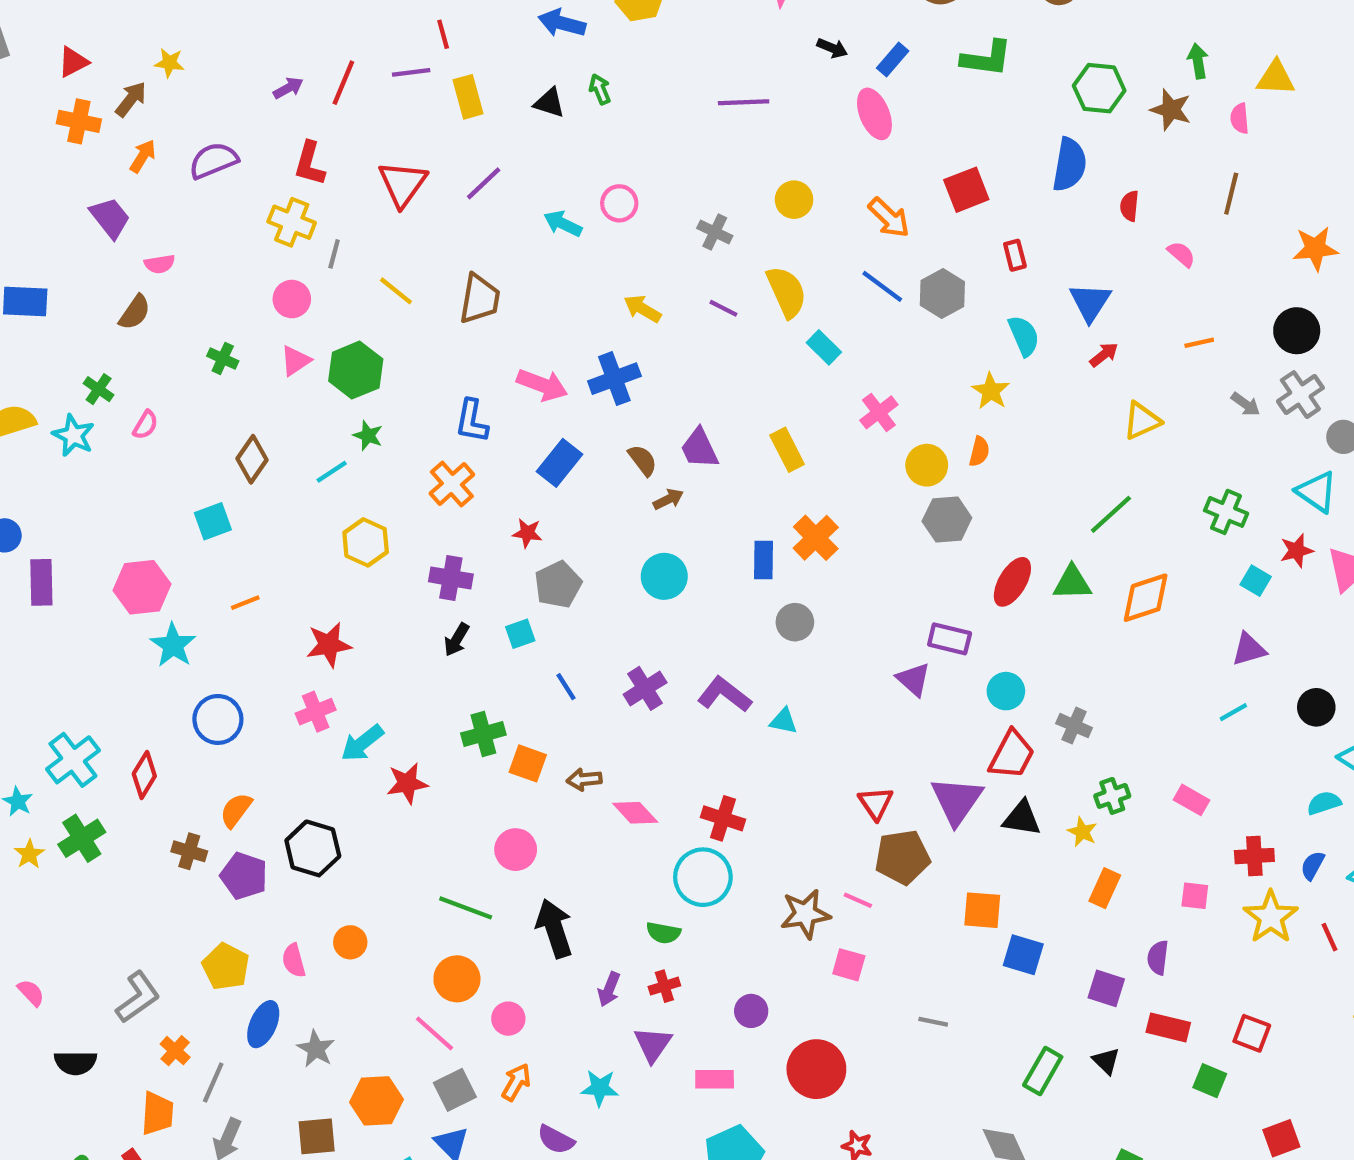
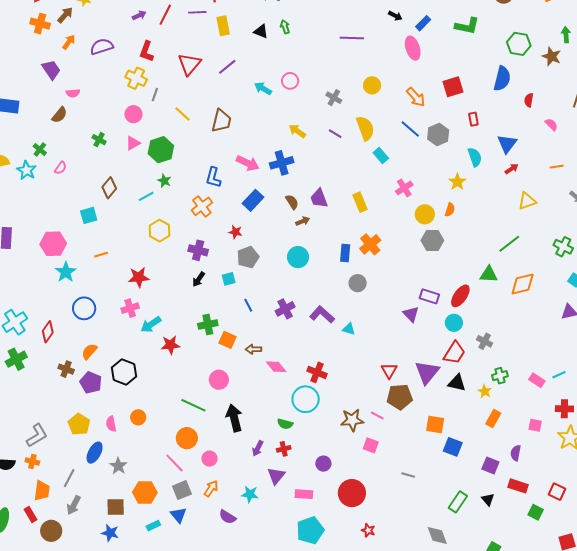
red ellipse: (1012, 582) -> (460, 296), moved
cyan line: (1233, 712) -> (559, 375), moved
orange cross: (175, 1051) -> (32, 461), moved, turned -32

